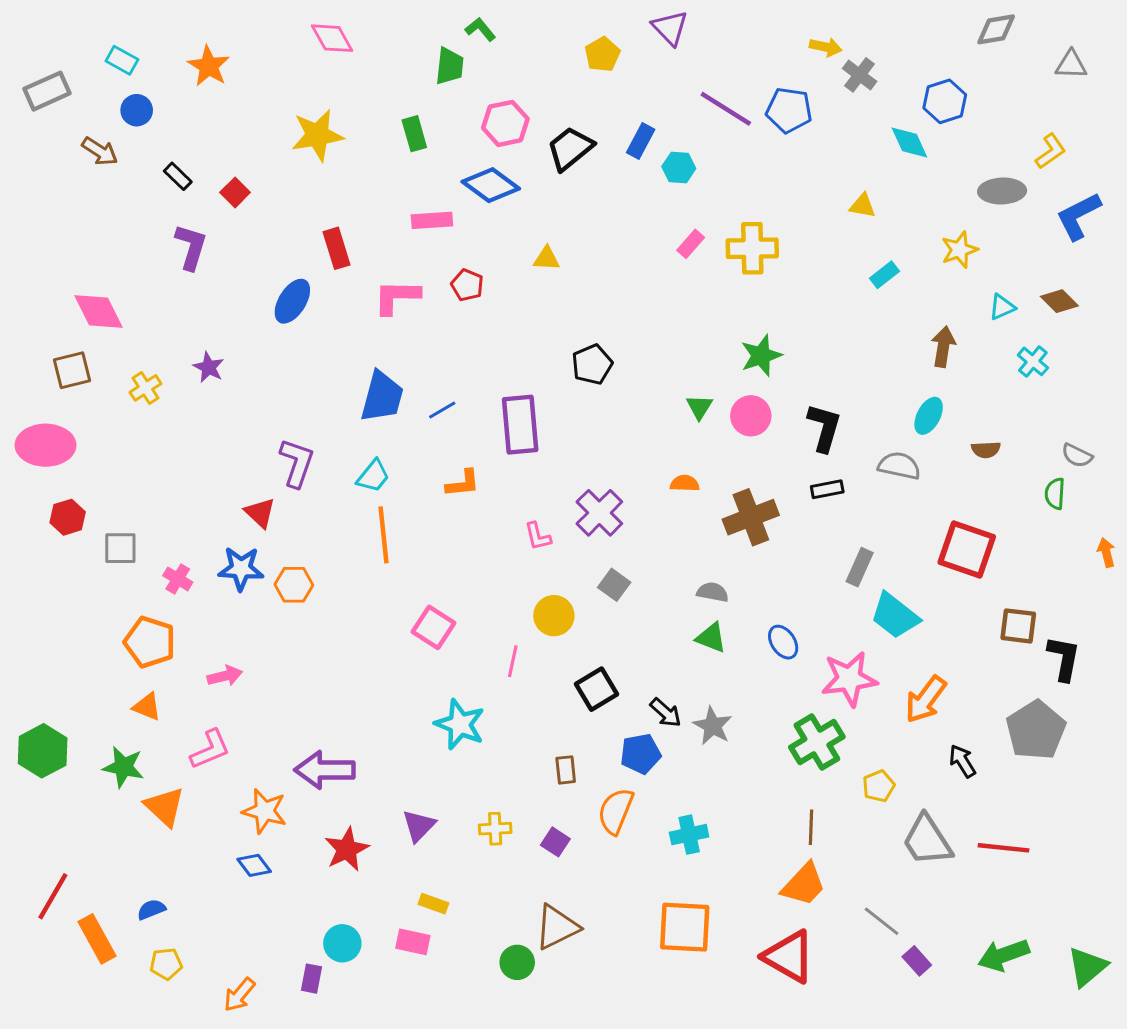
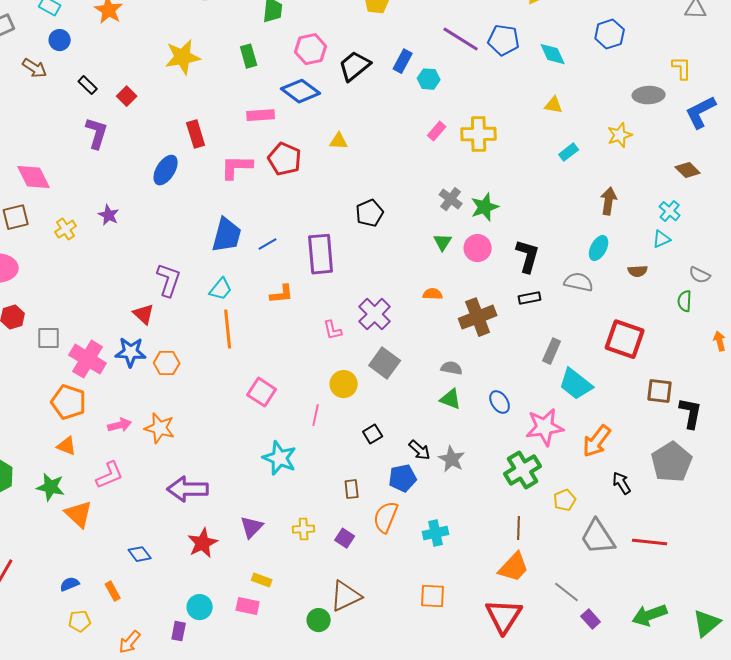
gray cross: (860, 75) -> (451, 199), moved
cyan diamond: (909, 143) -> (553, 54), moved
yellow L-shape: (1051, 151) -> (682, 68), turned -55
red pentagon: (467, 285) -> (285, 159), size x1.5
cyan triangle: (1002, 307) -> (662, 239), moved
pink cross: (178, 579) -> (88, 359), size x1.8
gray square: (614, 585) -> (385, 363), size x1.4
black square: (597, 689) -> (373, 434), size x0.7
orange star: (264, 811) -> (160, 428), moved
orange square: (685, 927) -> (433, 596), size x0.7
orange rectangle: (97, 939) -> (113, 591), moved, size x0.6
red triangle: (789, 957) -> (504, 616), turned 33

